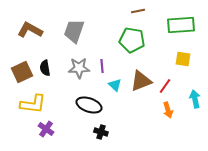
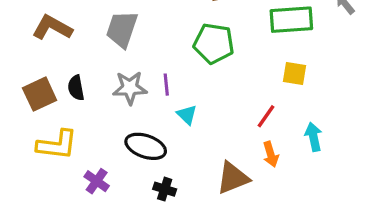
brown triangle: (141, 81) -> (233, 178), moved
purple cross: (46, 129) -> (97, 181), moved

